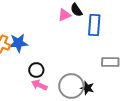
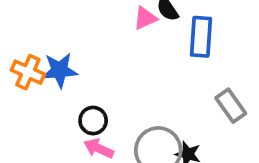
gray rectangle: (110, 62) -> (231, 106), turned 54

